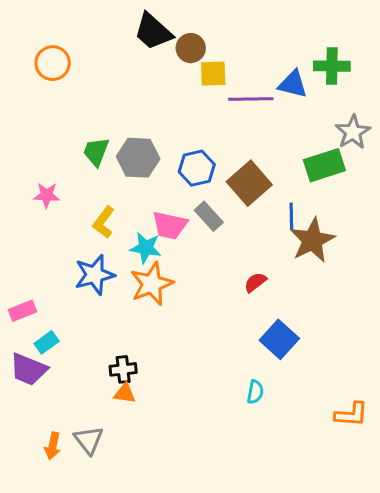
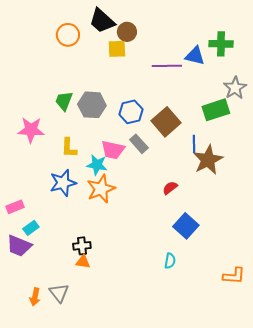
orange circle: (53, 63) -> (68, 35), moved
yellow square: (213, 74) -> (117, 49), moved
pink star: (47, 195) -> (31, 130), size x1.5
yellow L-shape: (104, 222) -> (69, 148), turned -35

